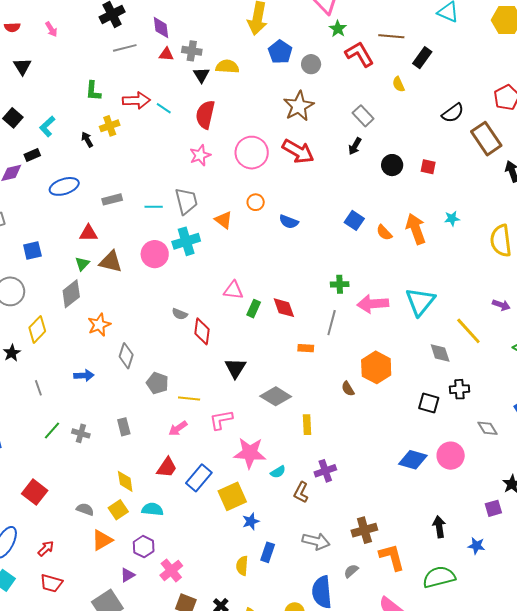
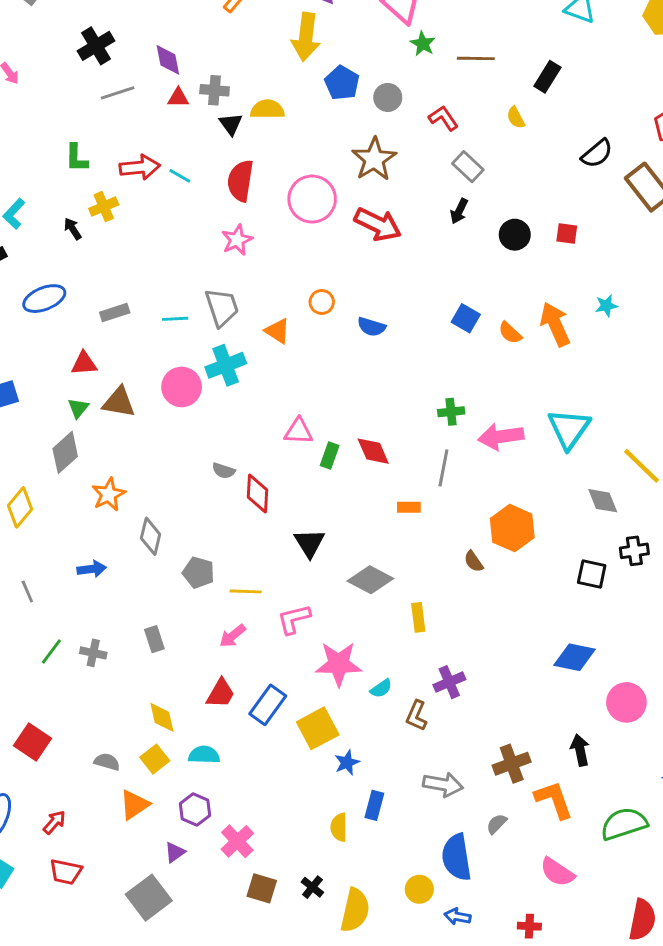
brown line: (391, 36) -> (476, 58), moved
red L-shape: (359, 54) -> (443, 118), moved, size x0.7
pink circle: (252, 153) -> (312, 199), moved
pink circle: (451, 456) -> (626, 702), moved
black arrow: (439, 527) -> (580, 750), moved

